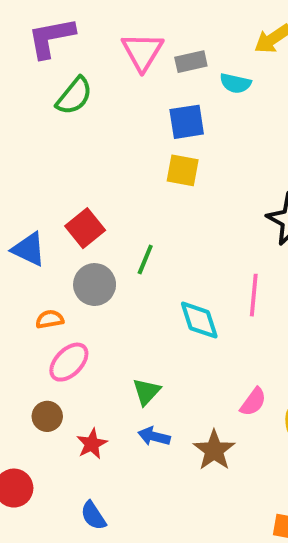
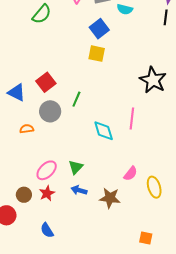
blue square: (187, 122) -> (99, 29), turned -30
pink ellipse: (69, 362) -> (47, 170), moved
brown circle: (47, 416) -> (24, 195), moved
brown star: (214, 450) -> (110, 198), turned -30

